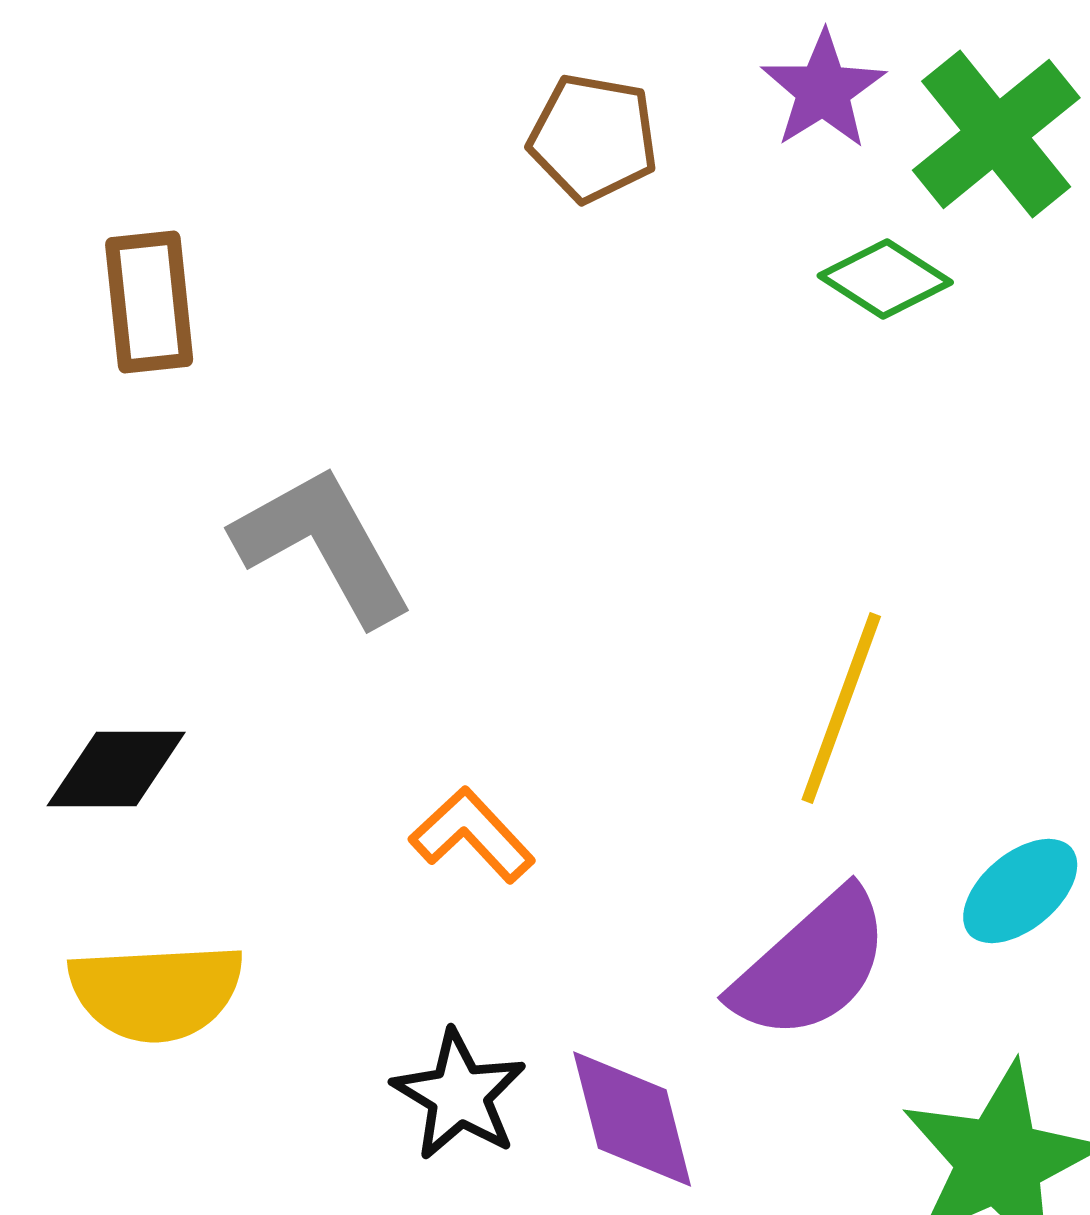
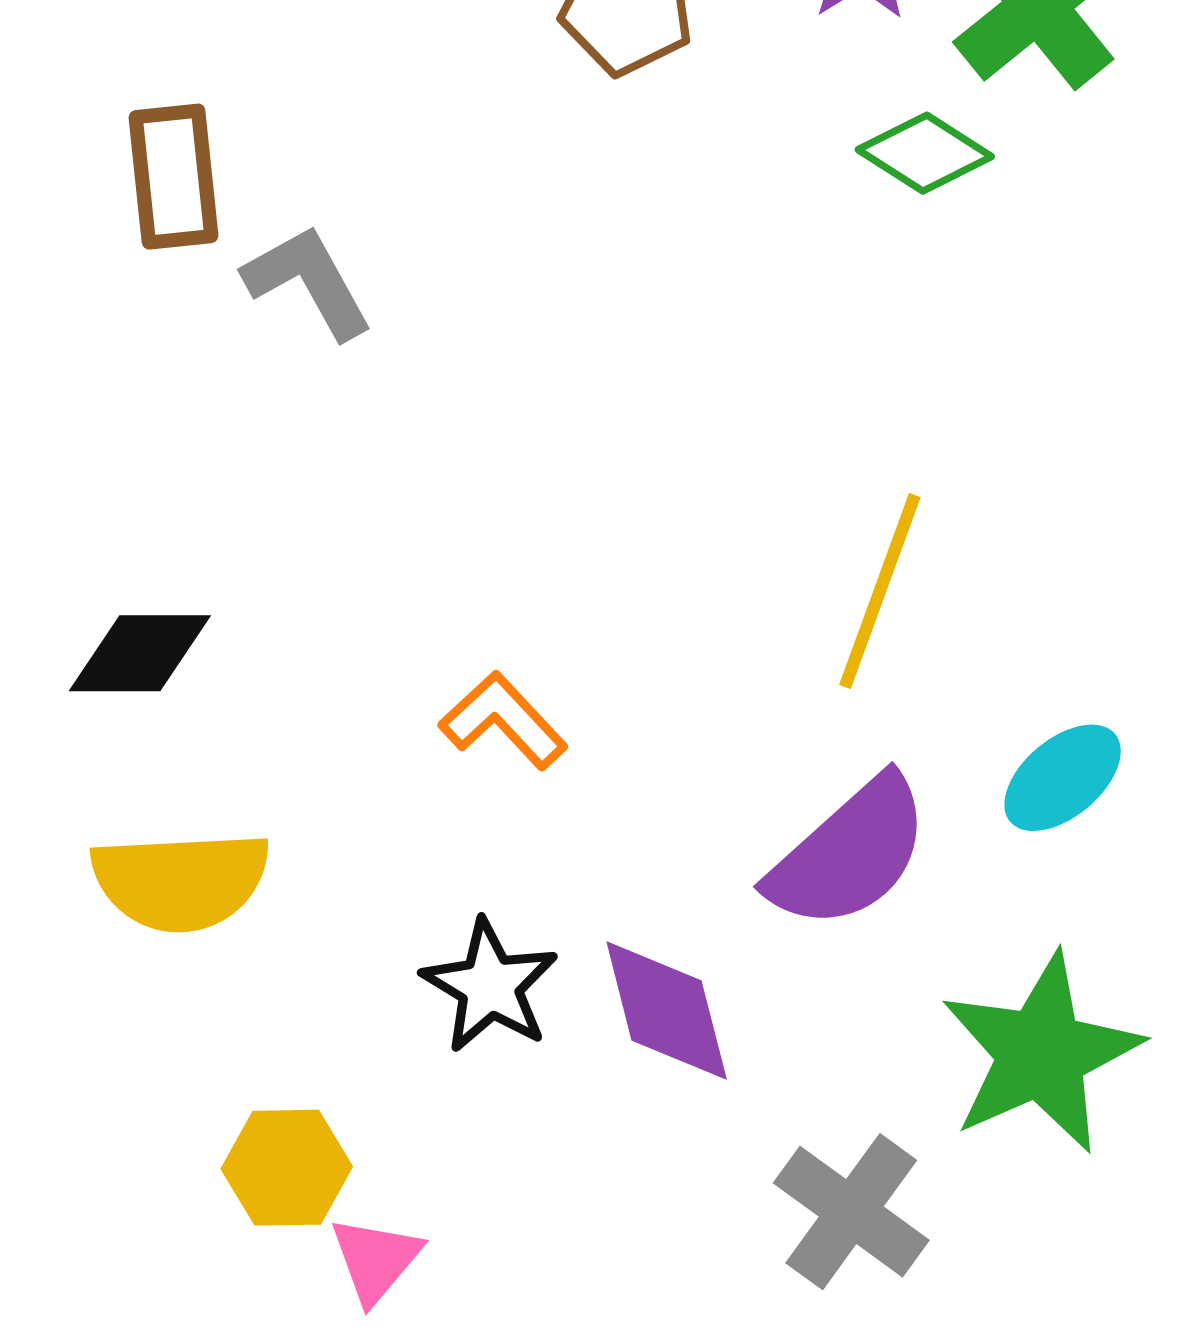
gray L-shape: (323, 545) -> (308, 282), moved, size x0.7

